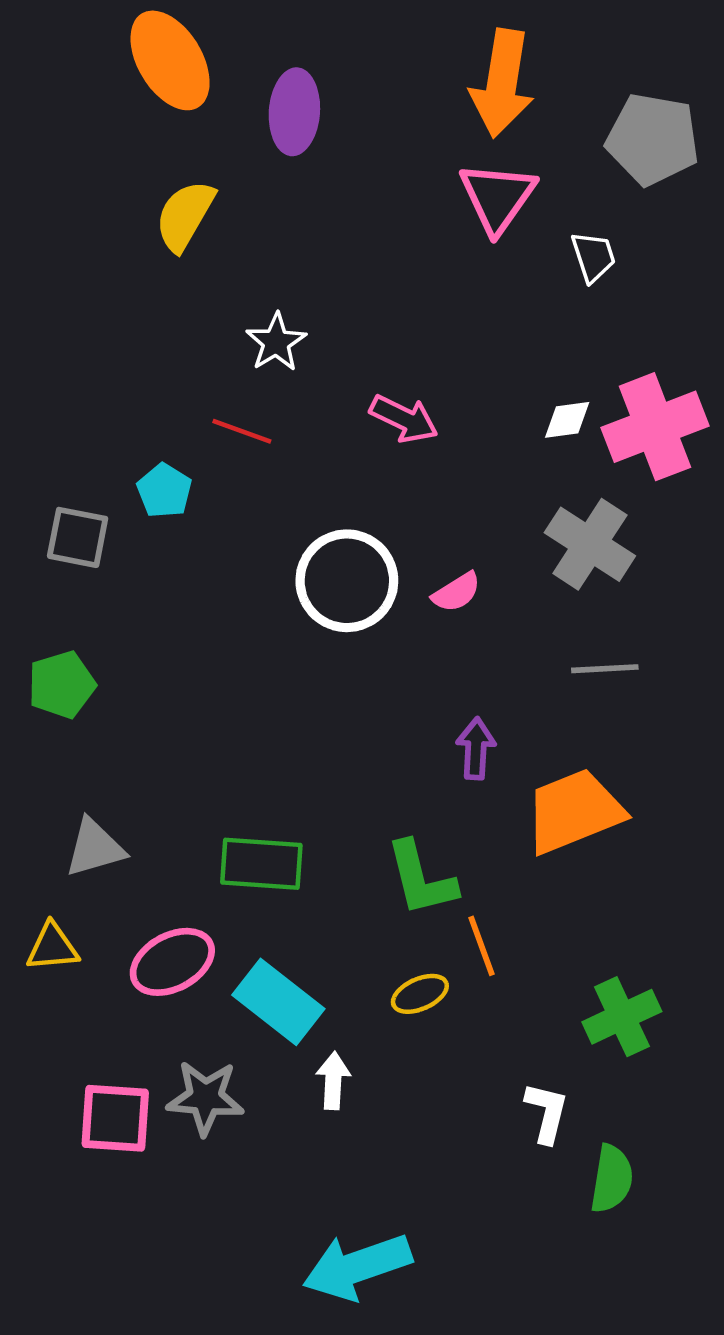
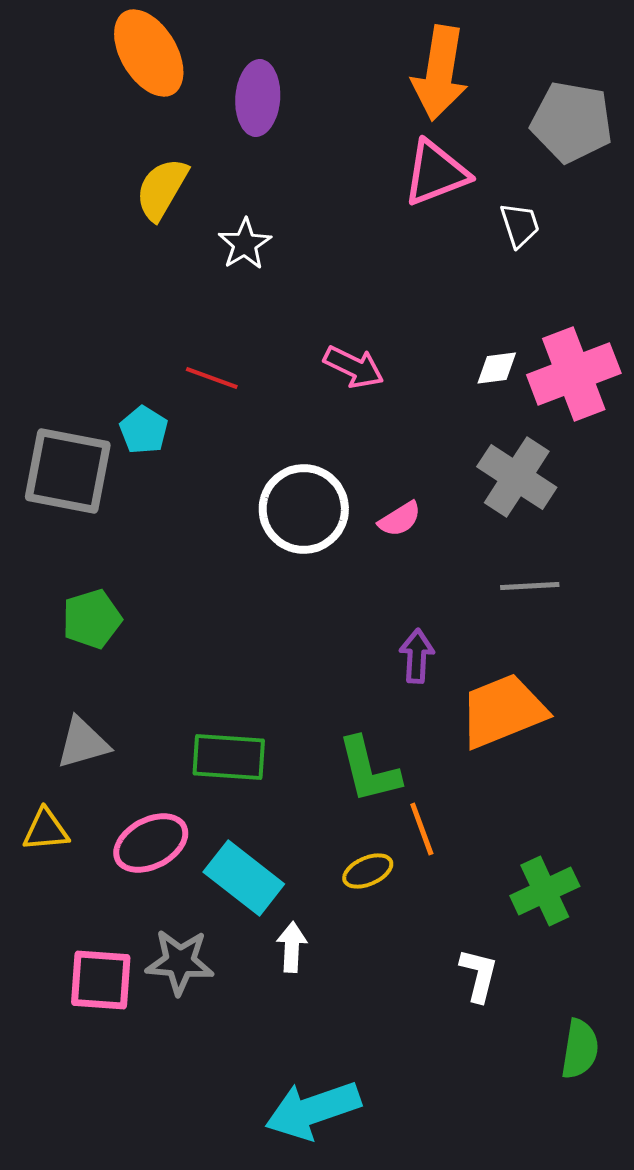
pink triangle: (498, 197) -> (436, 173), turned 34
white star: (276, 342) -> (245, 244), moved
gray square: (78, 537) -> (68, 471), size x1.6
green pentagon: (62, 685) -> (92, 619), moved
green semicircle: (612, 1179) -> (580, 1049), moved

